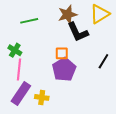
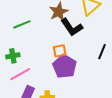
green cross: (15, 50) -> (13, 56), turned -32
pink line: (19, 69) -> (20, 74), turned 65

